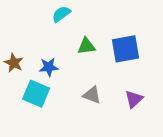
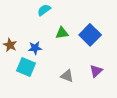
blue square: (125, 49) -> (90, 35), turned -35
gray triangle: (92, 95) -> (67, 76), moved

